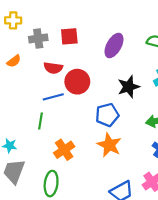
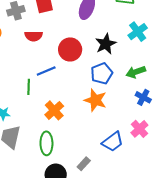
red circle: (77, 82) -> (70, 49), moved
blue line: (53, 97) -> (46, 71), moved
blue pentagon: (107, 115) -> (102, 73), moved

